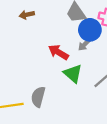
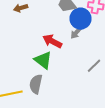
green triangle: (73, 74) -> (43, 60), moved

